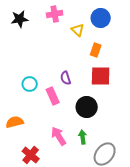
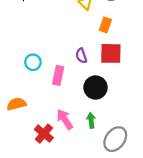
purple semicircle: (66, 78) -> (81, 56), moved
pink rectangle: (53, 96) -> (58, 75), turned 36
red cross: (31, 155) -> (44, 134), moved

